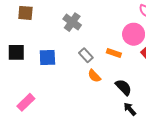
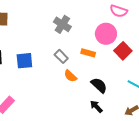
gray cross: (72, 22) -> (62, 24), moved
black arrow: (130, 109) -> (96, 106), moved

